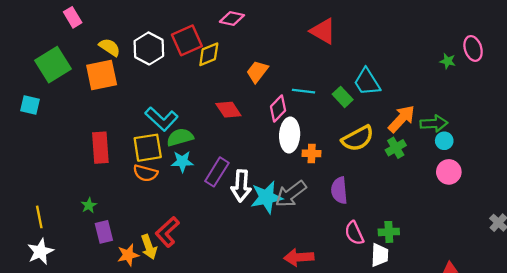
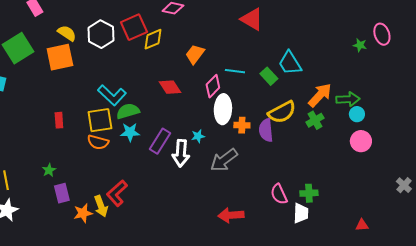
red rectangle: (100, 148) -> (59, 120), size x0.6
purple semicircle: (339, 190) -> (266, 130), moved
cyan star: (267, 197) -> (198, 136), moved, size x0.5

